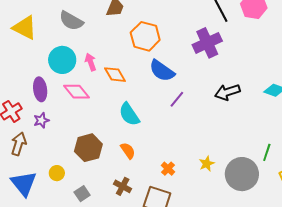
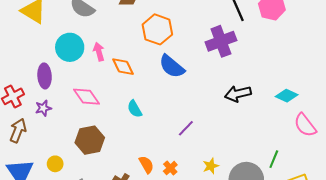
pink diamond: (77, 92) -> (87, 97), moved
purple line: (177, 99) -> (186, 128), moved
cyan semicircle: (129, 114) -> (135, 109), size x0.7
orange semicircle: (128, 151) -> (146, 165), moved

